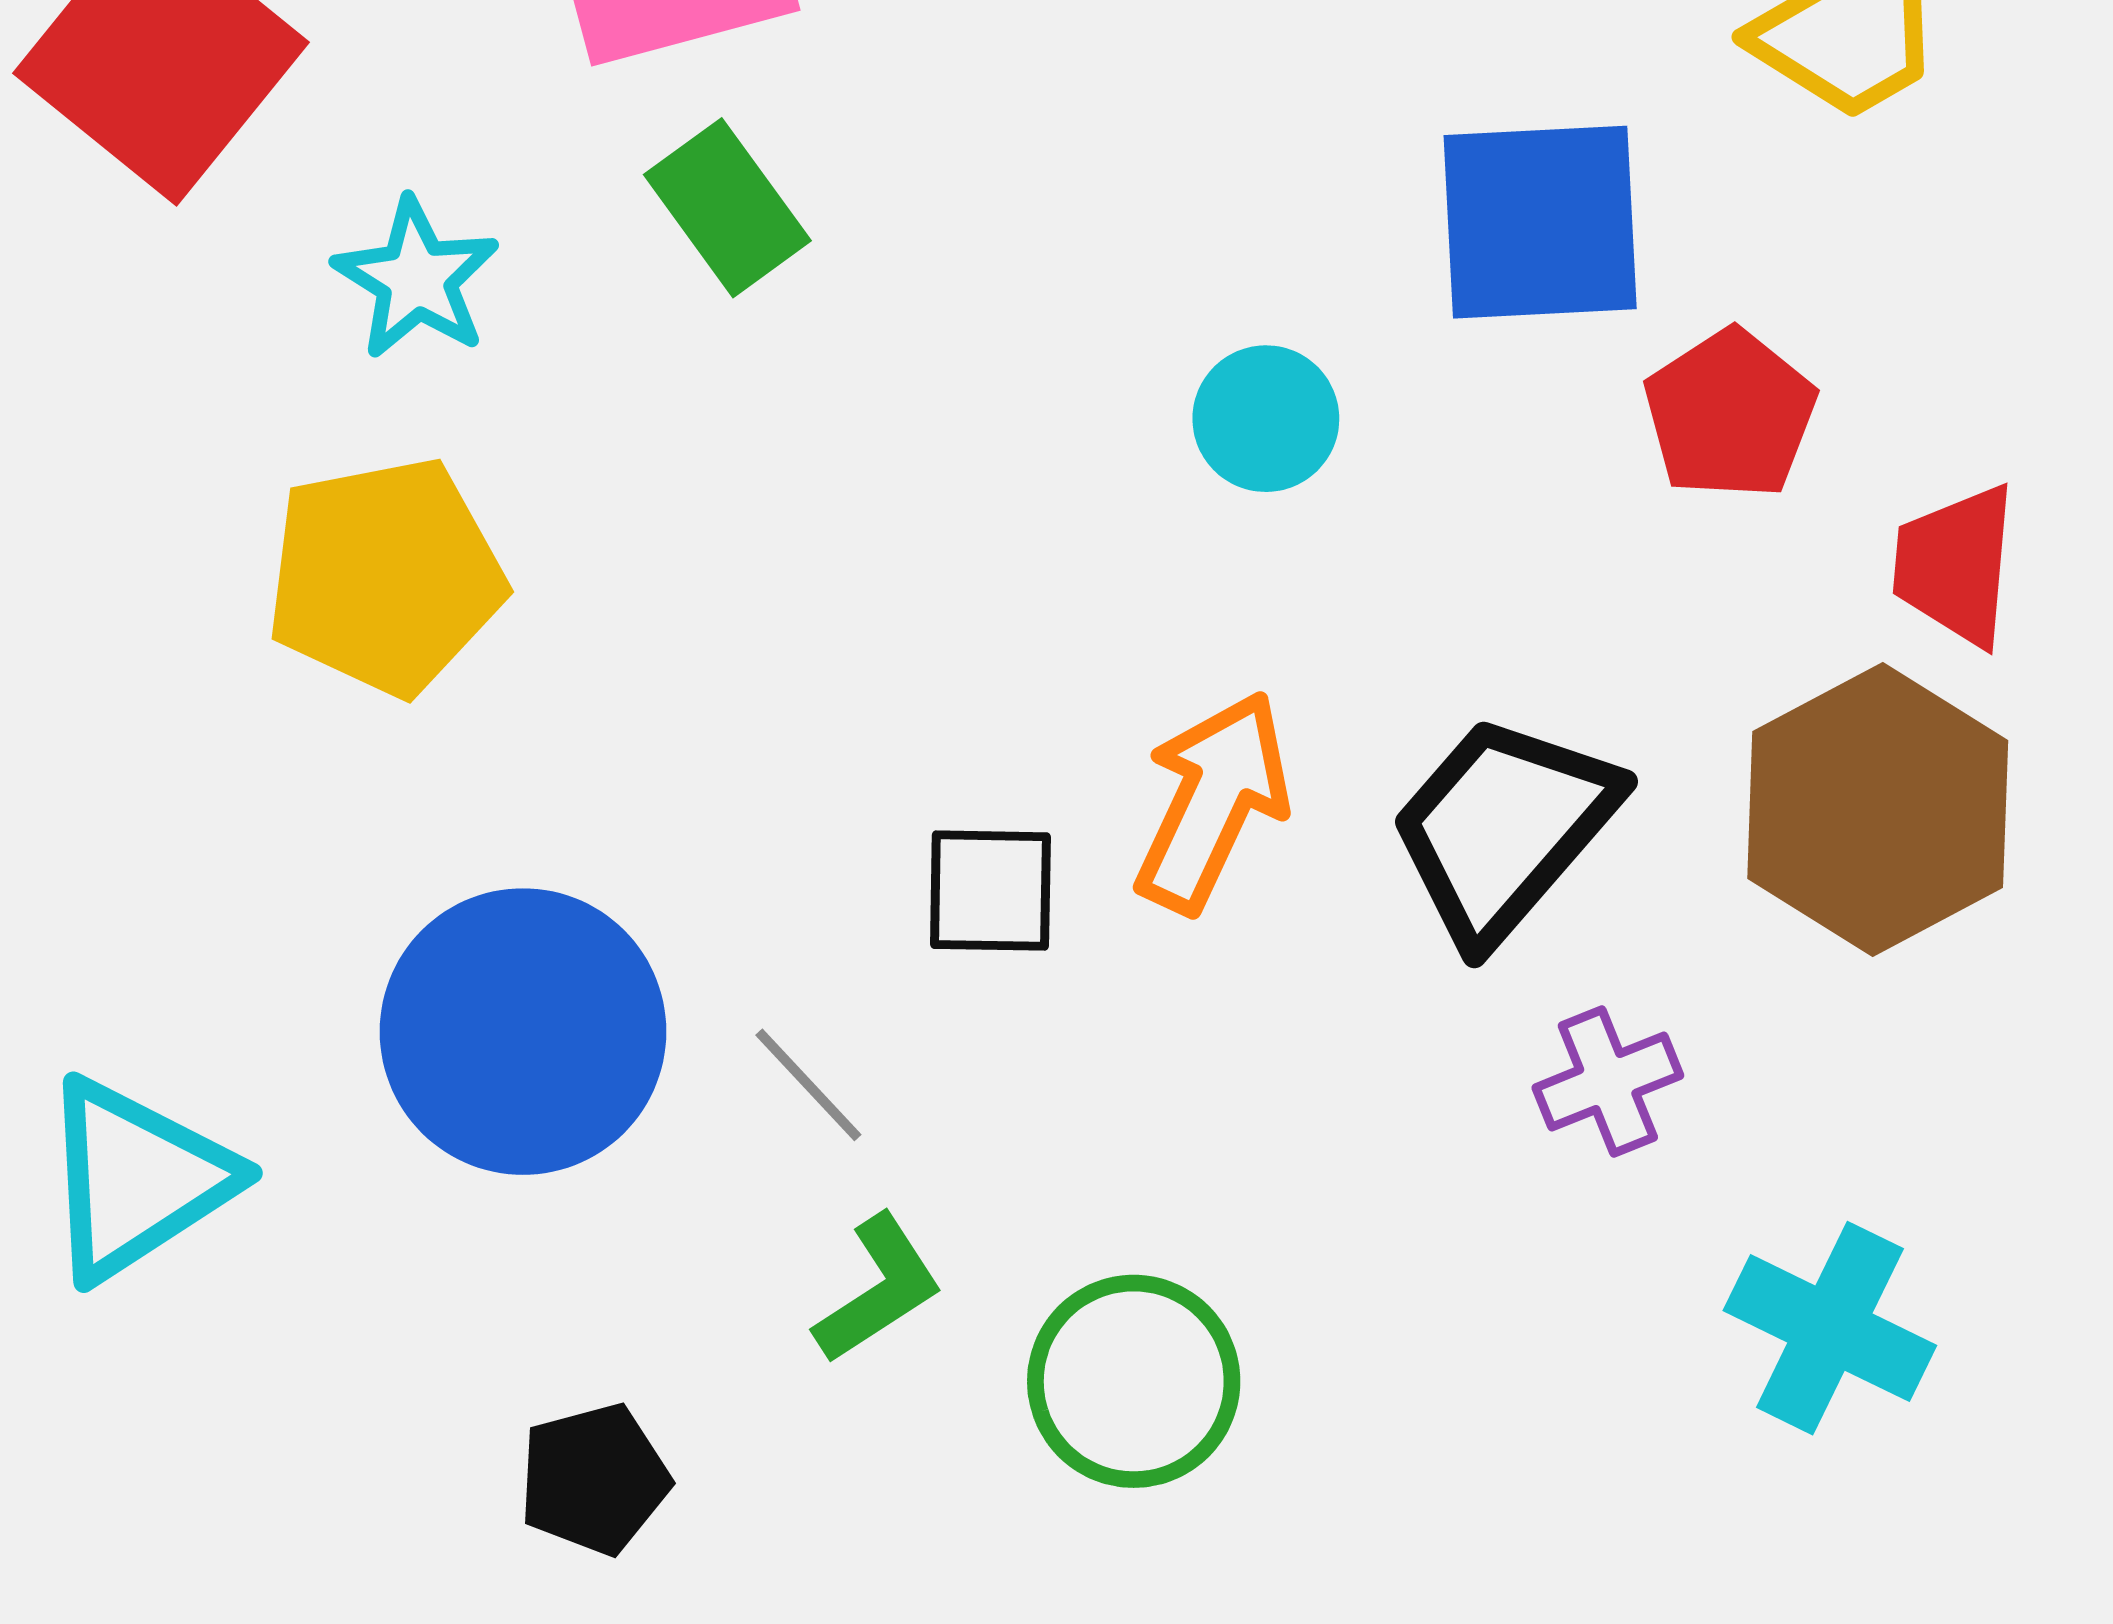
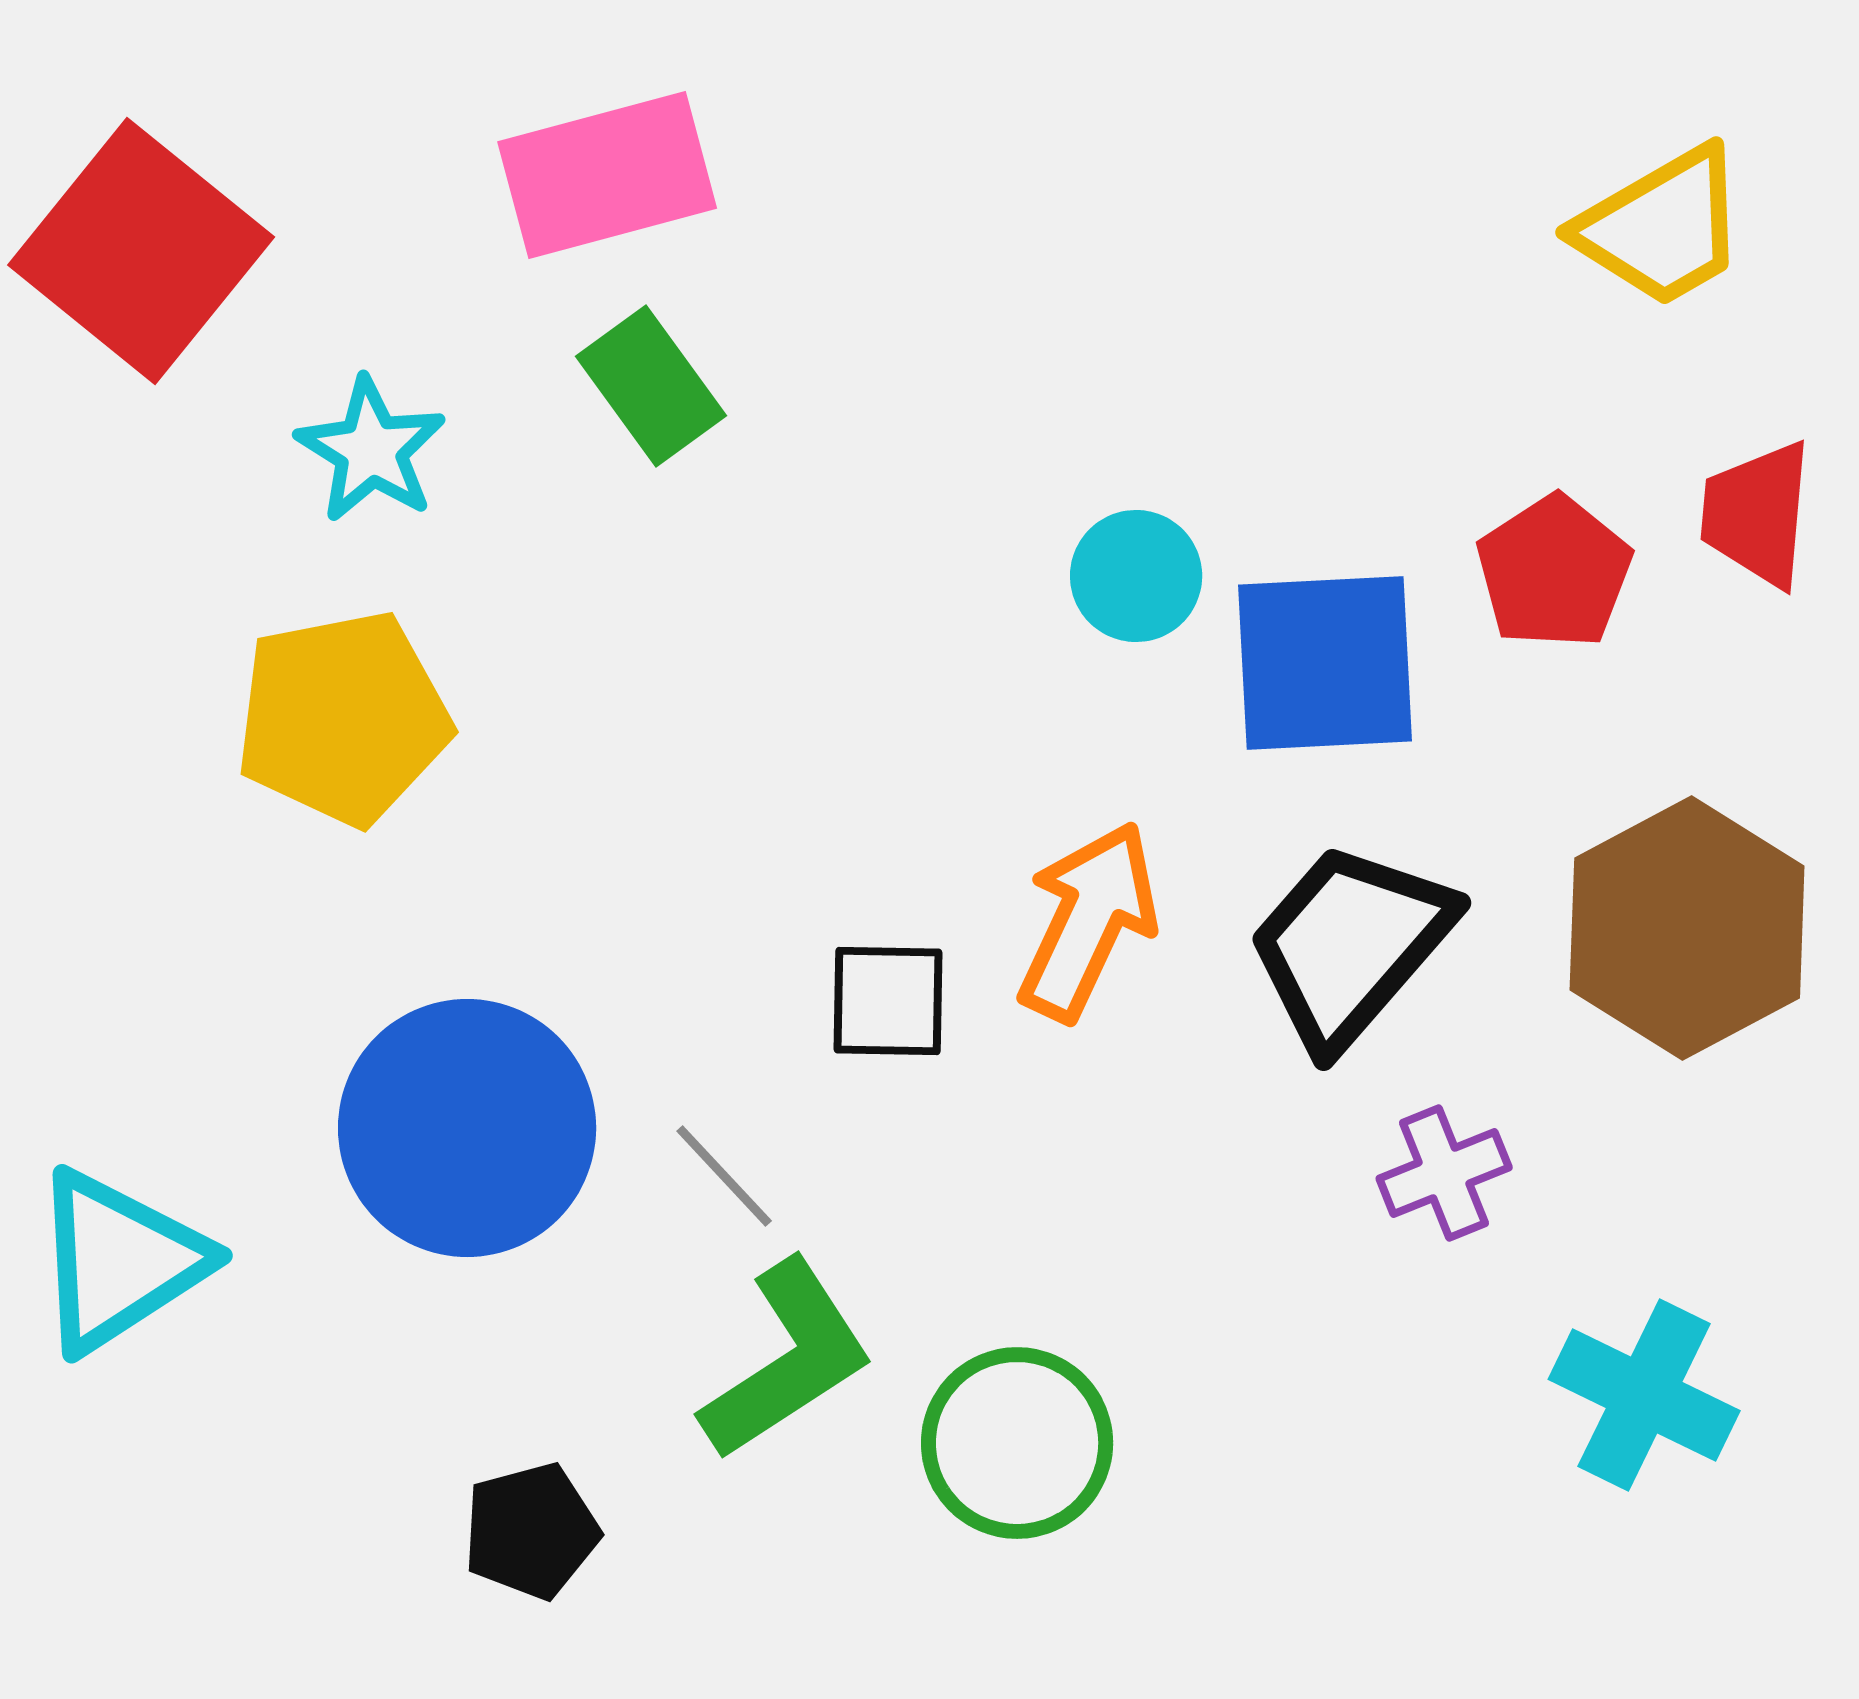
blue square: (1540, 222) -> (1325, 663), moved
red trapezoid: (1955, 565) -> (1757, 514), moved
green L-shape: (878, 1289) -> (787, 1360), size x1.5

